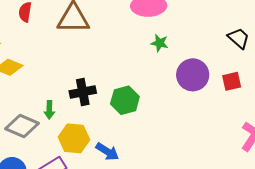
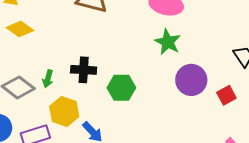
green star: (160, 43) -> (168, 42), size x1.5
red square: (232, 81) -> (226, 95), turned -30

